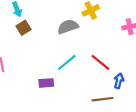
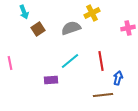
brown square: (24, 28) -> (38, 29), moved
red line: (100, 62) -> (101, 61), turned 42

